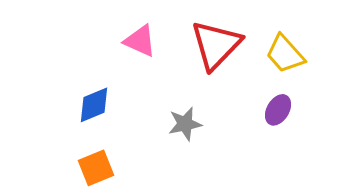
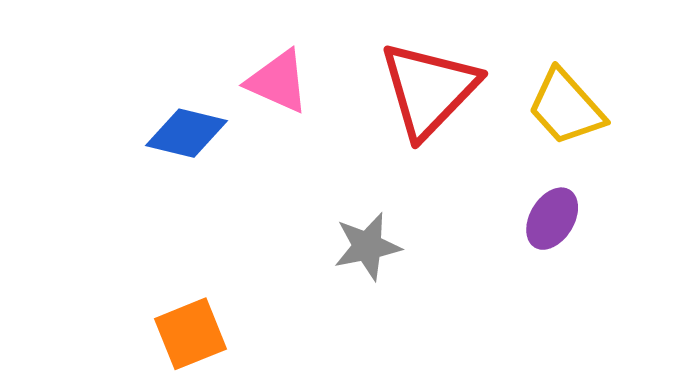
blue diamond: (94, 105) -> (187, 133), moved, turned 36

